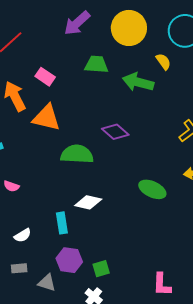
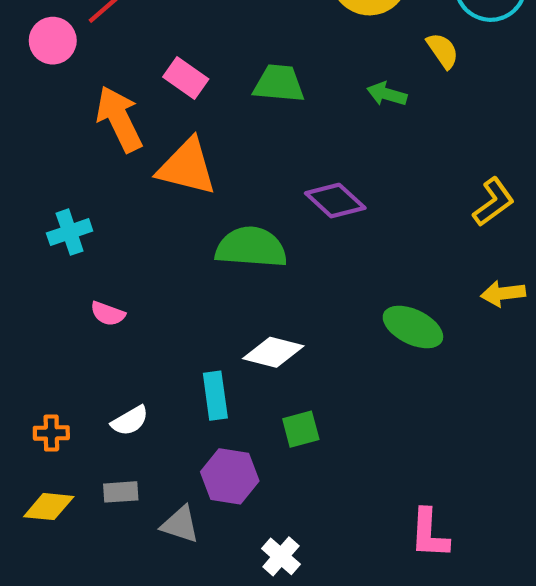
green trapezoid: (96, 64) -> (279, 84), moved
green arrow: (138, 82) -> (387, 94), size x0.6
green square: (101, 269) -> (301, 429), moved

